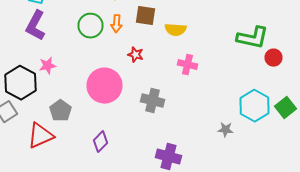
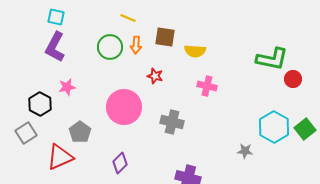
black hexagon: (20, 83) -> (40, 104), size x0.7

